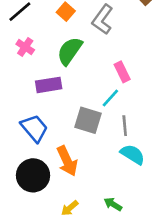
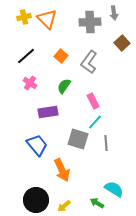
green semicircle: (70, 51) -> (64, 86), size x0.7
pink rectangle: (122, 72) -> (93, 101), moved
cyan semicircle: (133, 154) -> (114, 189), moved
black circle: (33, 175) -> (36, 200), moved

